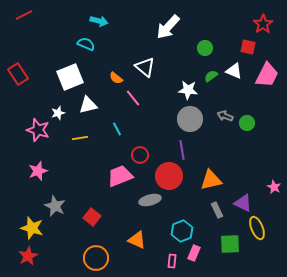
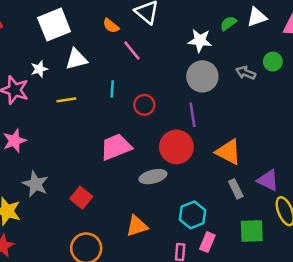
white triangle: (234, 71) -> (257, 17), turned -42
green circle: (247, 123) -> (273, 62), moved
cyan line: (117, 129) -> (112, 89), turned 32
red circle: (140, 155) -> (144, 105), moved
orange triangle: (211, 180) -> (228, 152), turned 40
orange triangle: (137, 240) -> (137, 226), turned -42

